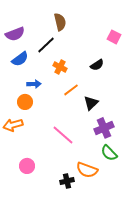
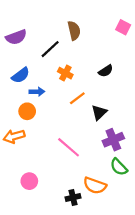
brown semicircle: (60, 22) -> (74, 31), moved
pink square: (114, 37) -> (123, 27), moved
blue semicircle: (20, 59) -> (21, 75), moved

